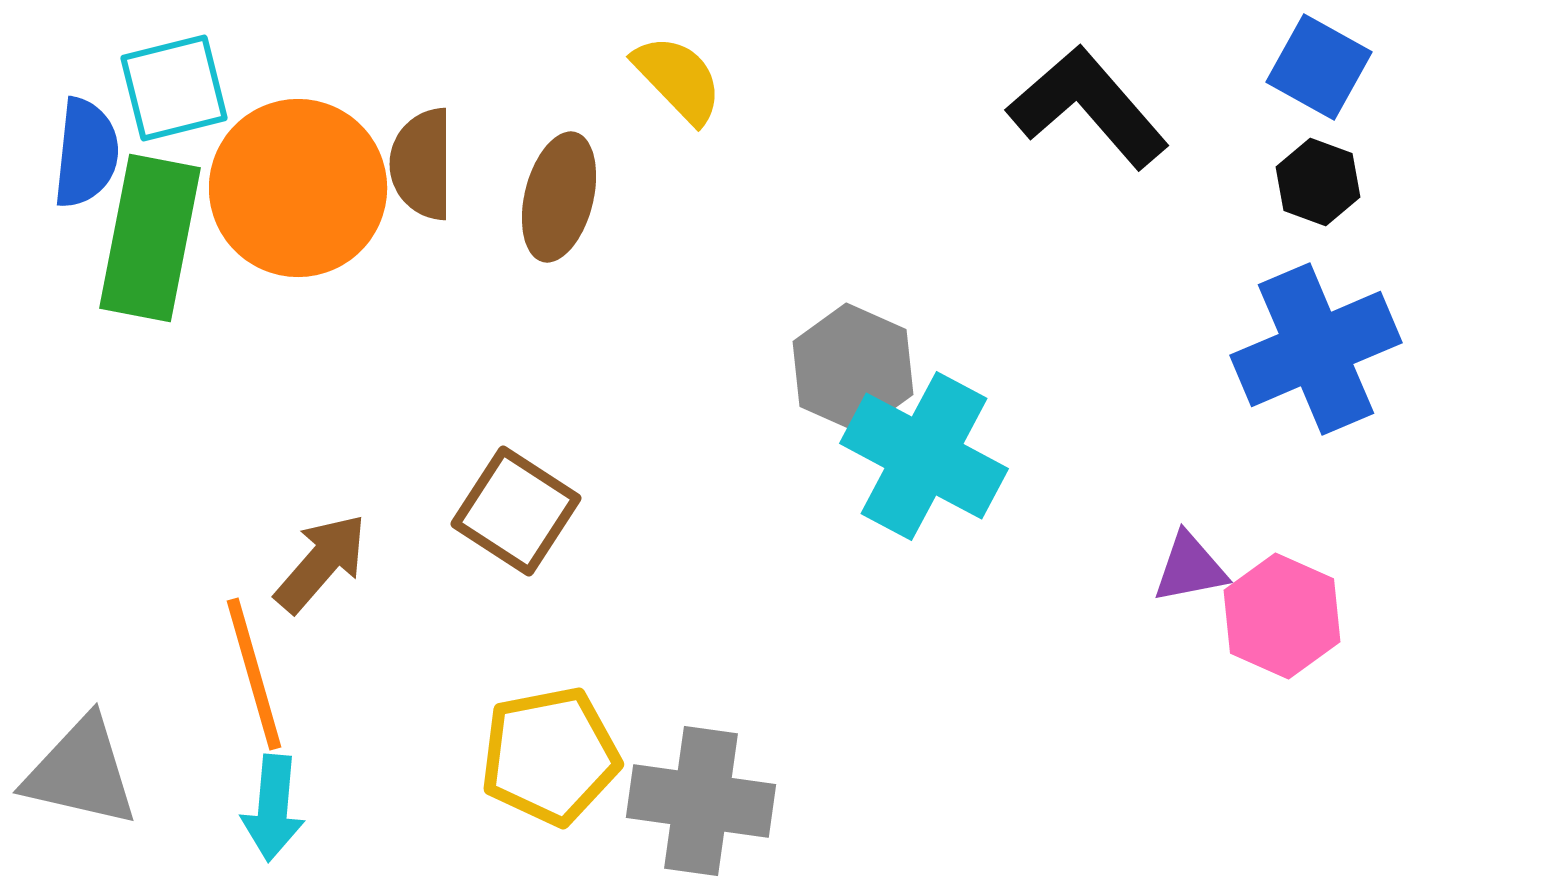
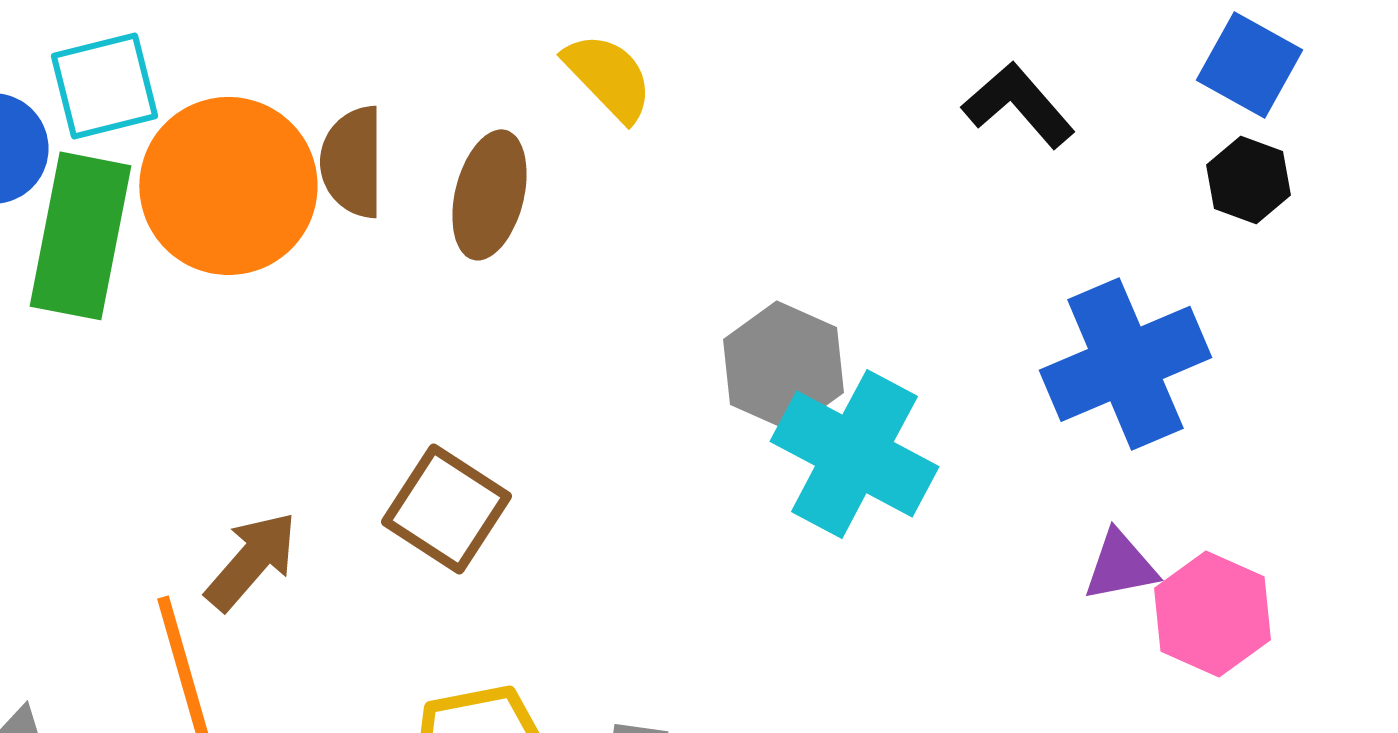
black L-shape: (1088, 107) -> (1018, 105), size x0.7
blue cross: (1316, 349) -> (1125, 364), moved

